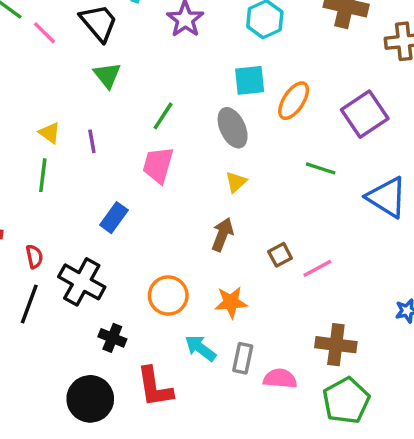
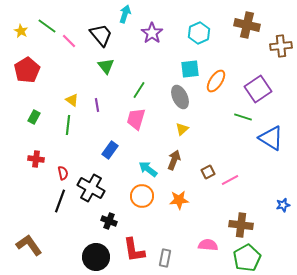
green line: (321, 168) -> (243, 117), moved
cyan arrow: (200, 348) -> (148, 169), moved
gray rectangle: (243, 358) -> (165, 258), moved

